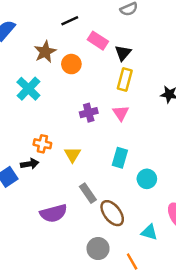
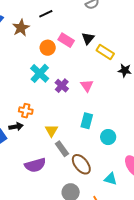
pink rectangle: (98, 41) -> (66, 40), moved
brown star: (45, 52) -> (21, 28), moved
yellow rectangle: (125, 80) -> (105, 52), moved, turned -72
cyan cross: (28, 89) -> (40, 73), moved
purple cross: (89, 113) -> (62, 86), turned -32
yellow triangle: (72, 155) -> (51, 131), moved

